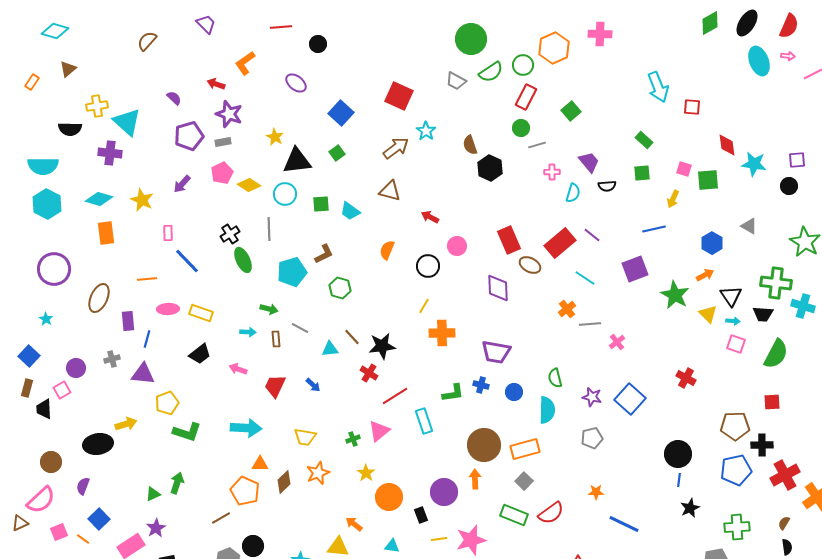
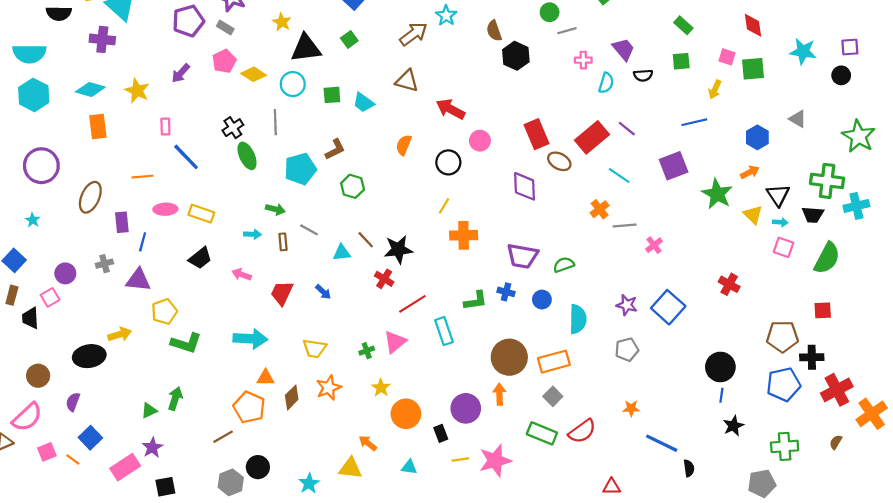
gray rectangle: (223, 142) -> (225, 27), turned 42
red diamond: (727, 145) -> (753, 25), moved
red arrow: (430, 217) -> (451, 109), size x1.5
cyan cross: (803, 306) -> (856, 206), turned -30
green semicircle: (555, 378) -> (564, 265), moved, turned 84
black semicircle: (787, 547) -> (689, 468), moved

